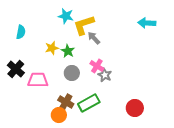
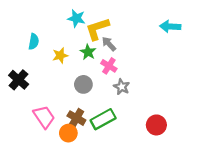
cyan semicircle: (21, 32) -> (34, 42), moved
green star: (68, 51) -> (88, 52), moved
pink cross: (97, 66) -> (109, 66), moved
pink trapezoid: (38, 80) -> (44, 117), moved, turned 55

